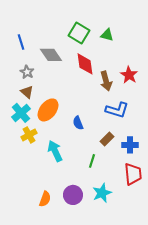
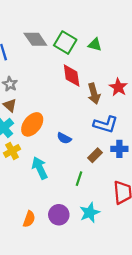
gray diamond: (51, 55) -> (35, 39), moved
blue semicircle: (78, 123) -> (64, 138), turned -40
blue cross: (130, 145) -> (119, 149), moved

